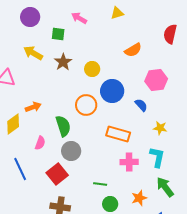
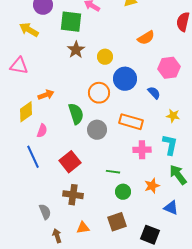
green square: (58, 34) -> (71, 22), size x1.6
yellow arrow: (33, 53) -> (29, 30), moved
pink semicircle: (40, 143) -> (42, 131), moved
gray circle: (71, 151) -> (97, 130), moved

